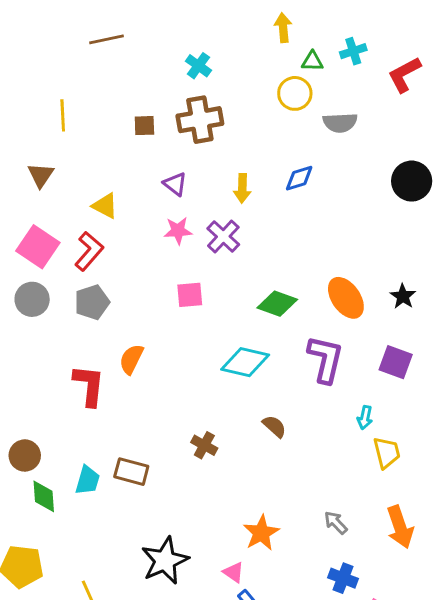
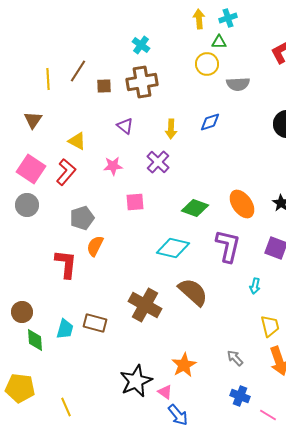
brown line: (106, 39) -> (78, 71), moved, turned -45
cyan cross: (353, 51) -> (228, 18), moved
pink star: (178, 231) -> (113, 166), moved
gray pentagon: (92, 302) -> (82, 218), moved
brown semicircle: (274, 426) -> (193, 292), size x1.8
brown cross: (204, 445) -> (145, 305), size x1.8
yellow trapezoid: (387, 453) -> (270, 326), moved
black star: (165, 561) -> (136, 381), moved

